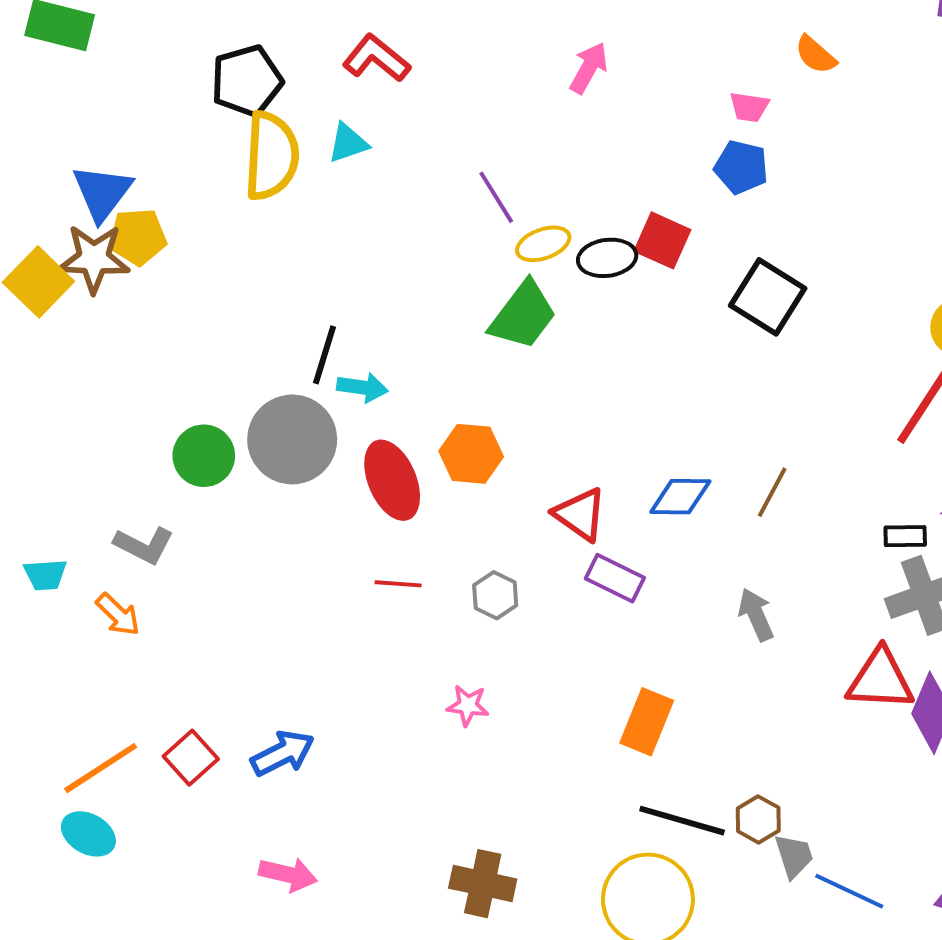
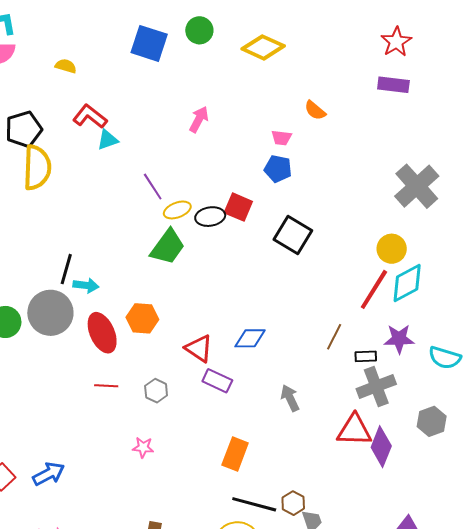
cyan triangle: (348, 143) -> (107, 140), moved
brown line: (772, 492) -> (334, 337), moved

